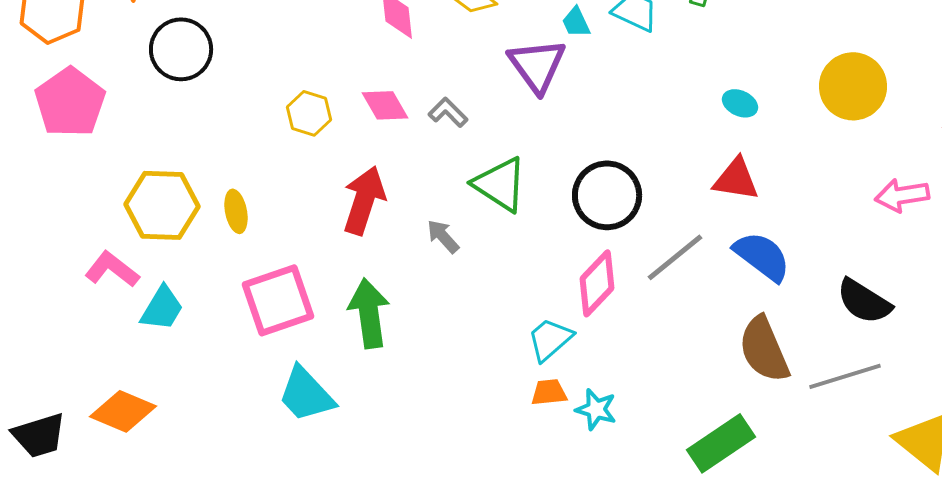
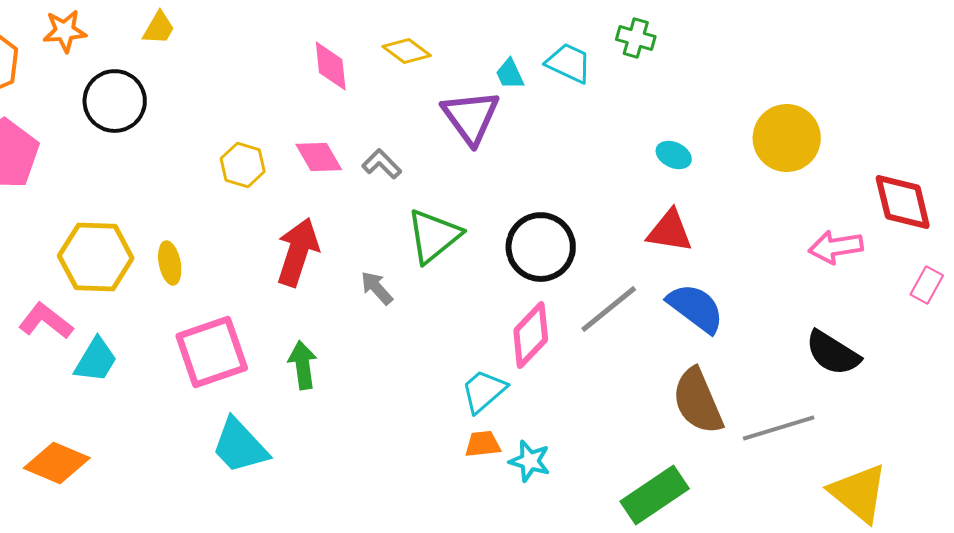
green triangle: (500, 184) -> (434, 236), turned 48
black semicircle: (864, 301) -> (833, 353), moved
green arrow: (369, 313) -> (303, 365), size x0.7

